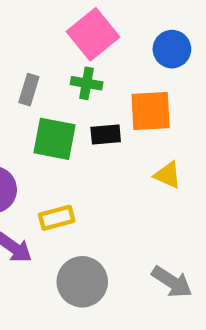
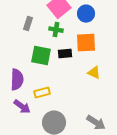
blue circle: (172, 49) -> (86, 14), moved
gray rectangle: (29, 90) -> (28, 24), moved

